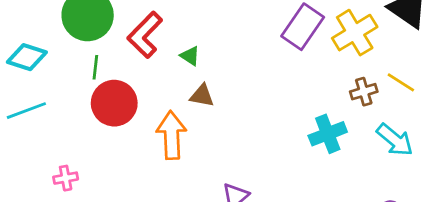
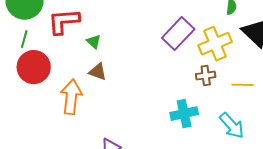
red L-shape: (145, 35) -> (64, 21), turned 32
yellow line: (401, 82) -> (243, 85), turned -40
brown cross: (364, 92) -> (206, 76), moved

